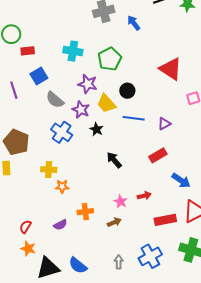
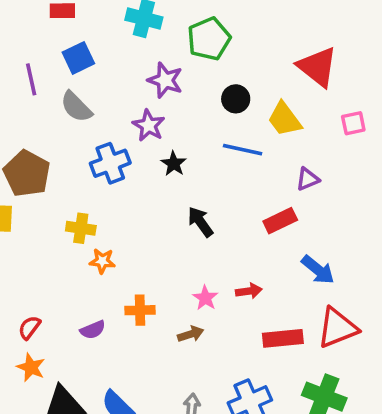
gray semicircle: (55, 100) -> (76, 107), moved
yellow trapezoid: (106, 103) -> (284, 119), moved
purple triangle: (164, 124) -> (308, 179), moved
blue cross: (62, 132) -> (110, 163), turned 30

